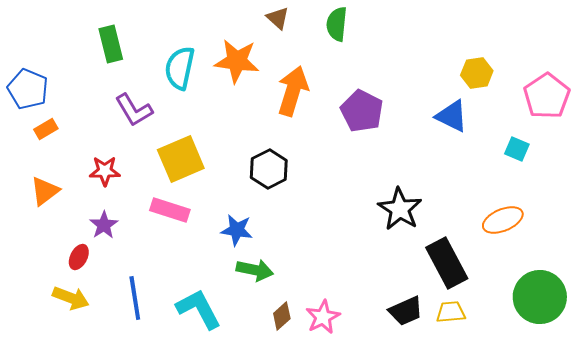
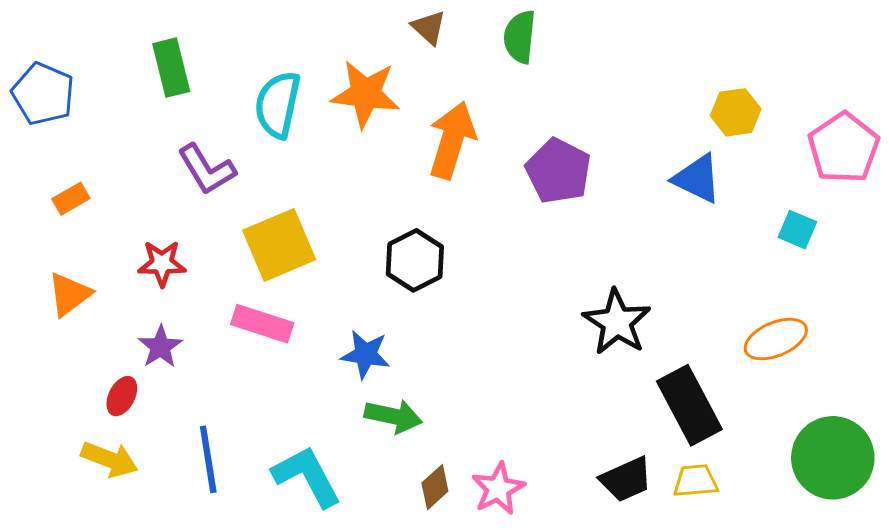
blue pentagon: (28, 89) -> (43, 94), moved

